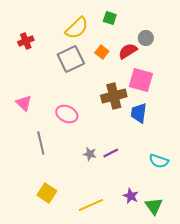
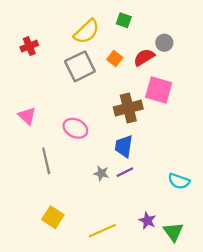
blue trapezoid: (139, 113) -> (124, 146), moved

